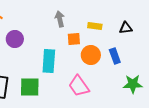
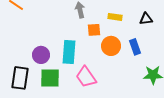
purple circle: (15, 39) -> (41, 55), moved
pink trapezoid: (79, 86) -> (86, 77), moved

